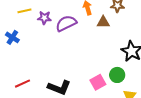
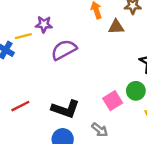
yellow line: (24, 11) -> (23, 36), moved
purple semicircle: (66, 23) -> (64, 50), moved

